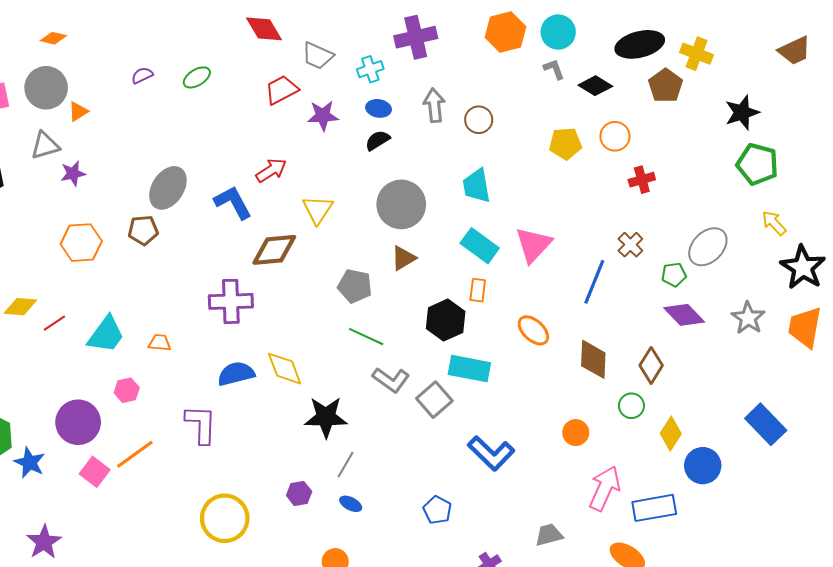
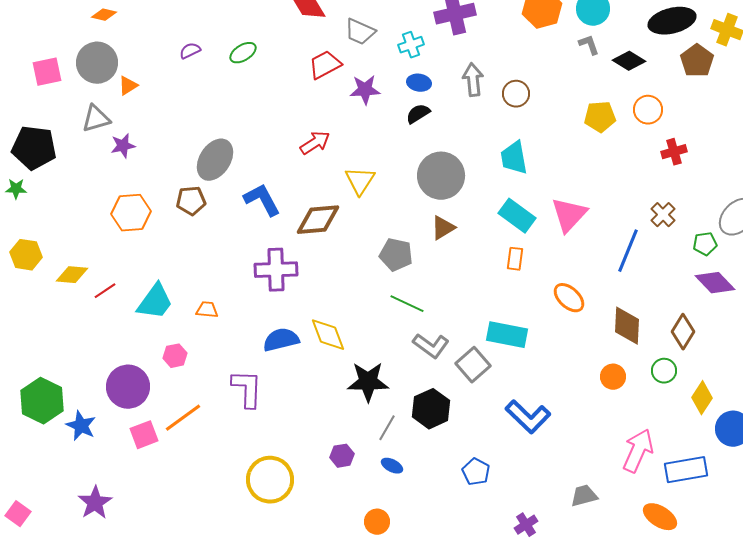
blue L-shape: (233, 202) -> (262, 200), moved
black hexagon: (446, 320) -> (431, 409), moved
orange circle: (576, 433) -> (613, 377), moved
pink square: (95, 472) -> (144, 435), turned 32

